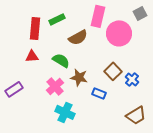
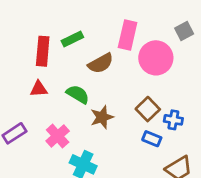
brown star: (79, 77) -> (102, 117), turned -30
blue cross: (132, 79) -> (173, 120), turned -32
pink cross: (55, 86) -> (58, 136), moved
blue rectangle: (99, 93) -> (152, 139), moved

